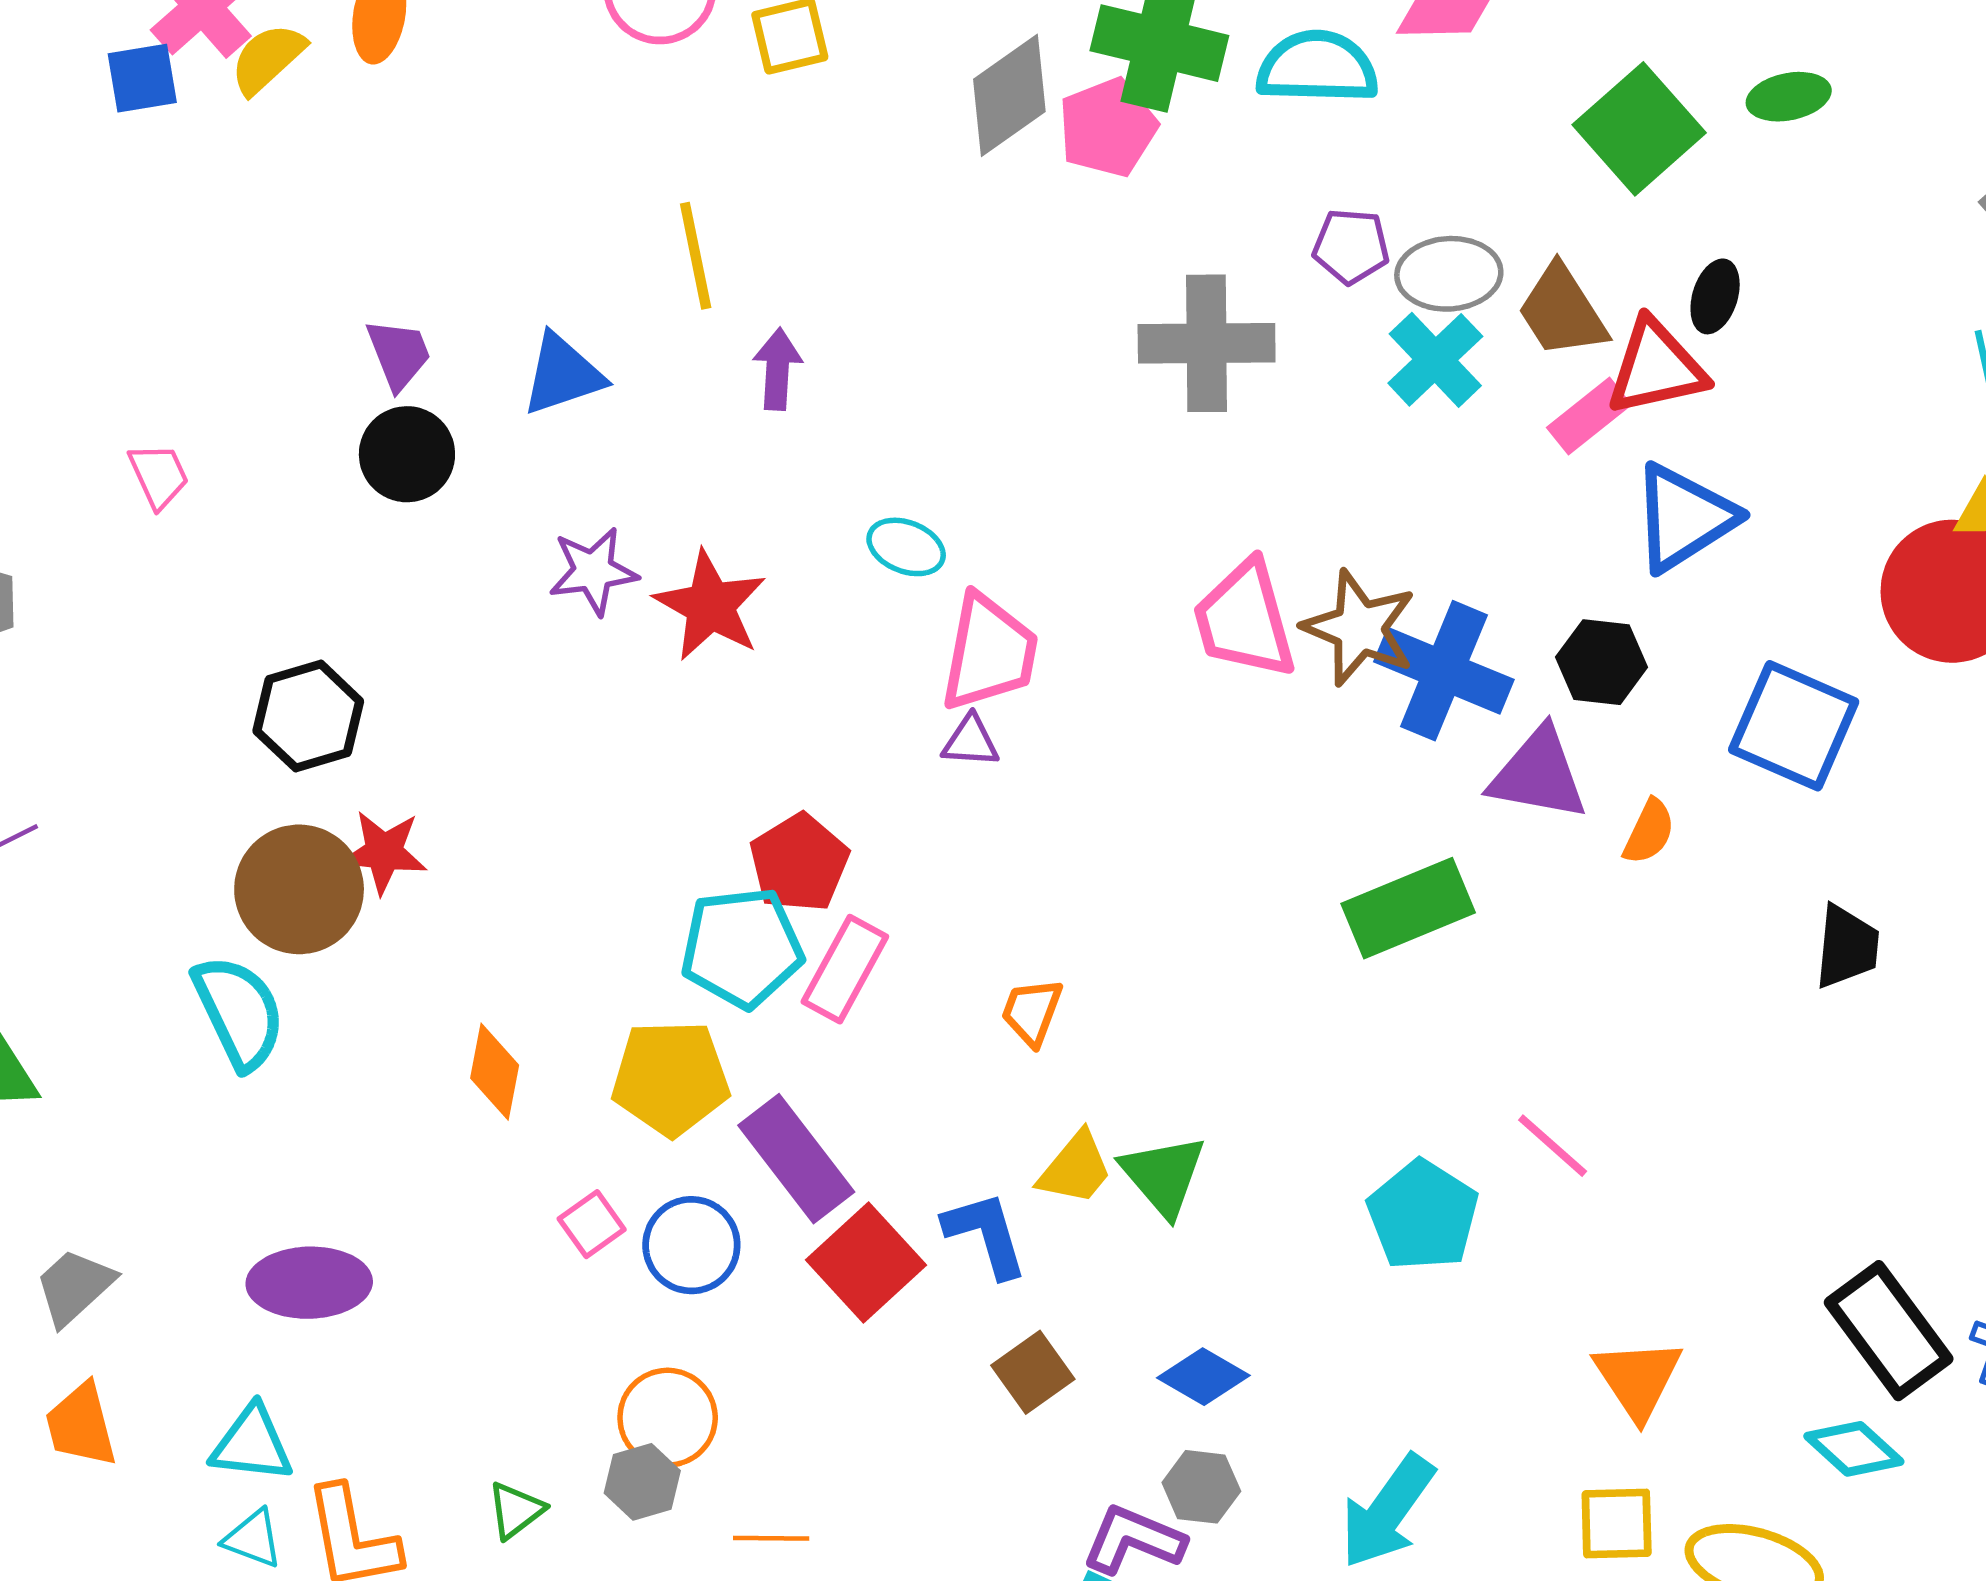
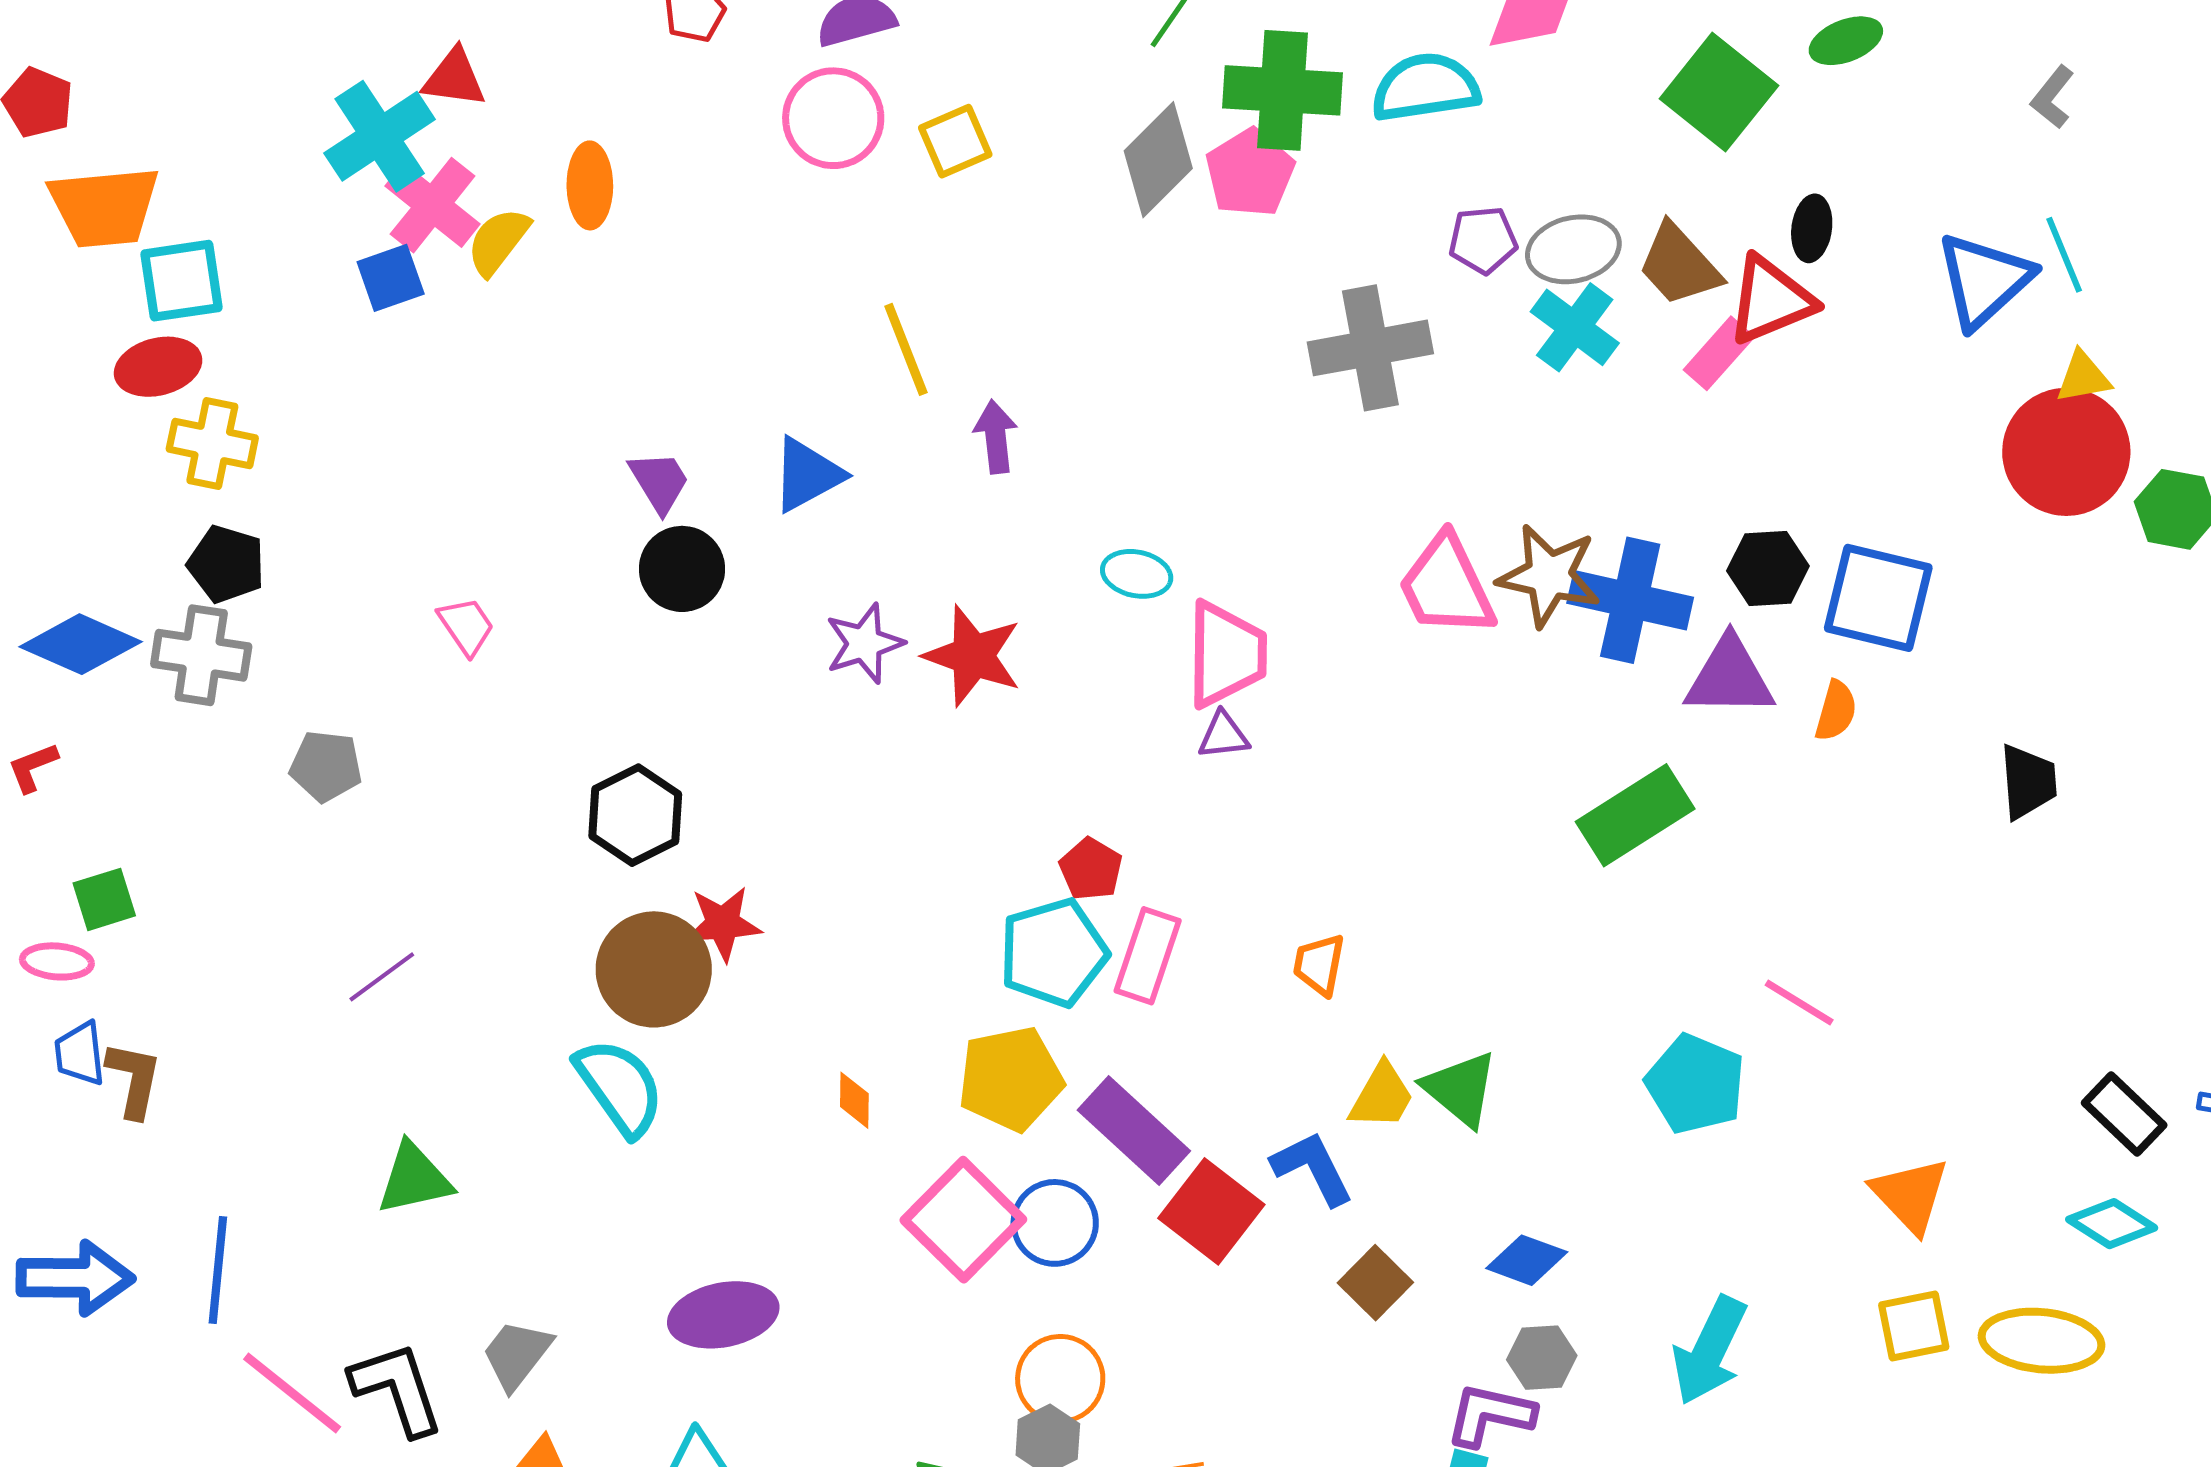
blue triangle: (1684, 518) -> (1984, 280), moved
blue square: (1794, 726) -> (1878, 598), moved
red pentagon: (799, 863) -> (1091, 869), size x0.7
orange diamond: (495, 1072) -> (854, 1100), size x0.7
pink square: (592, 1224) -> (963, 1220), size x2.0
black rectangle: (1889, 1331) -> (2124, 1114), size x0.7

